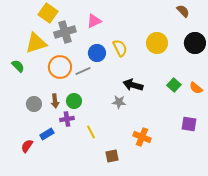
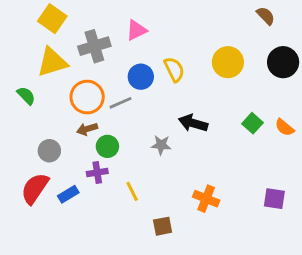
yellow square: (48, 13) -> (52, 19), moved
brown arrow: (55, 101) -> (87, 129), moved, turned 80
gray star: (119, 102) -> (161, 145), moved
purple square: (189, 124) -> (274, 199), moved
red semicircle: (27, 146) -> (35, 188), moved, size x1.6

